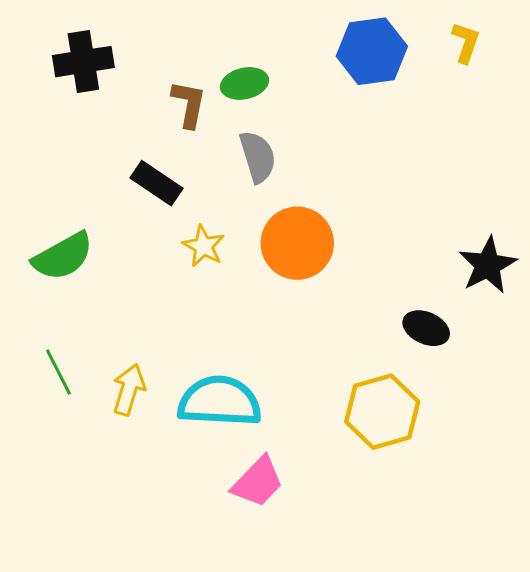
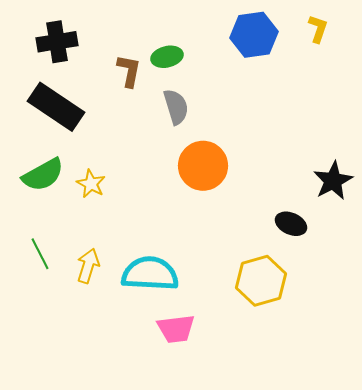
black rectangle: (157, 183) -> (56, 107), moved, size x1.6
yellow star: (203, 246) -> (91, 184), moved
pink trapezoid: (258, 482) -> (176, 329), turned 39

